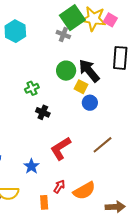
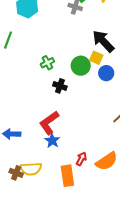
green circle: (66, 71) -> (81, 66), moved
red L-shape: (61, 148) -> (49, 123), moved
orange rectangle: (44, 202) -> (67, 176), size x1.5

